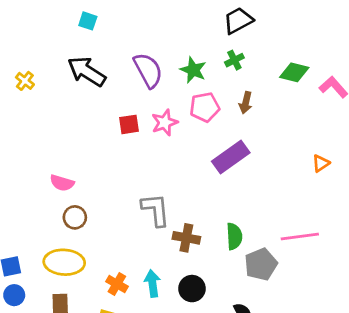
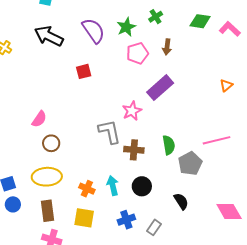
green star: (193, 70) -> (126, 27), turned 30
pink star: (165, 123) -> (132, 111), moved
pink semicircle: (62, 183) -> (39, 119), turned -66

